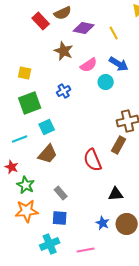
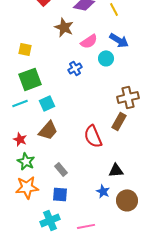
blue cross: (64, 91) -> (75, 68), moved
cyan line: (20, 139) -> (20, 103), moved
red star: (12, 167) -> (20, 139), moved
blue star: (103, 223) -> (103, 191), moved

